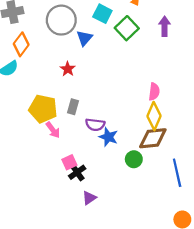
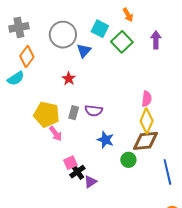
purple semicircle: (95, 125) -> (94, 111), moved
purple triangle: (89, 198) -> (90, 182), moved

